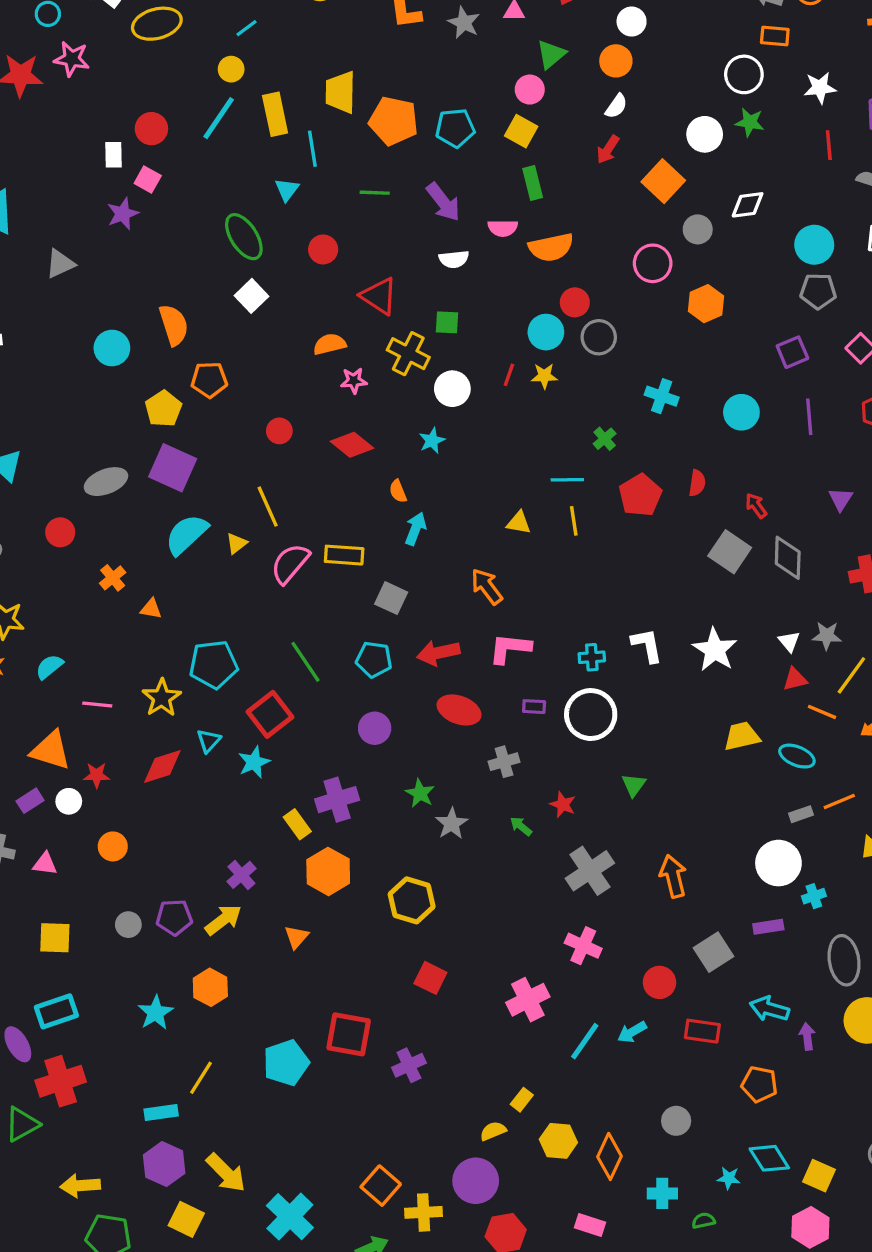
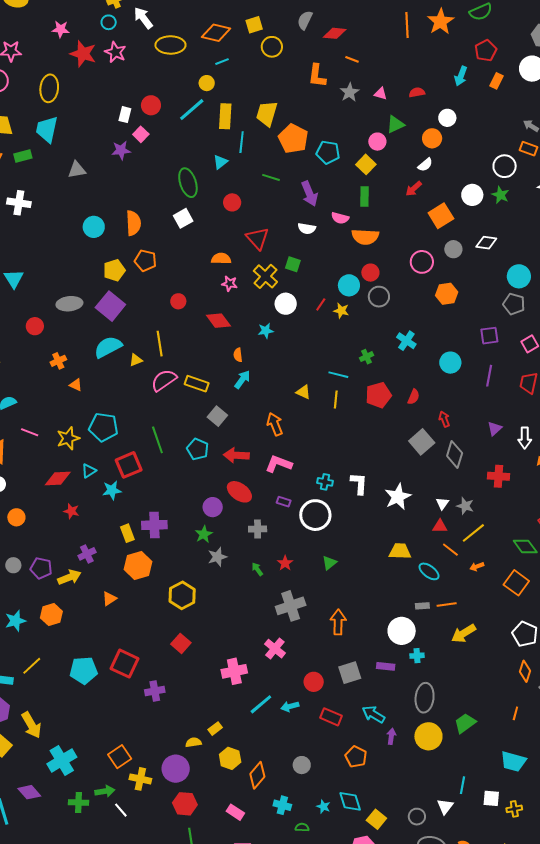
purple circle: (375, 728) -> (213, 507), moved
red star: (97, 775) -> (71, 511), moved

